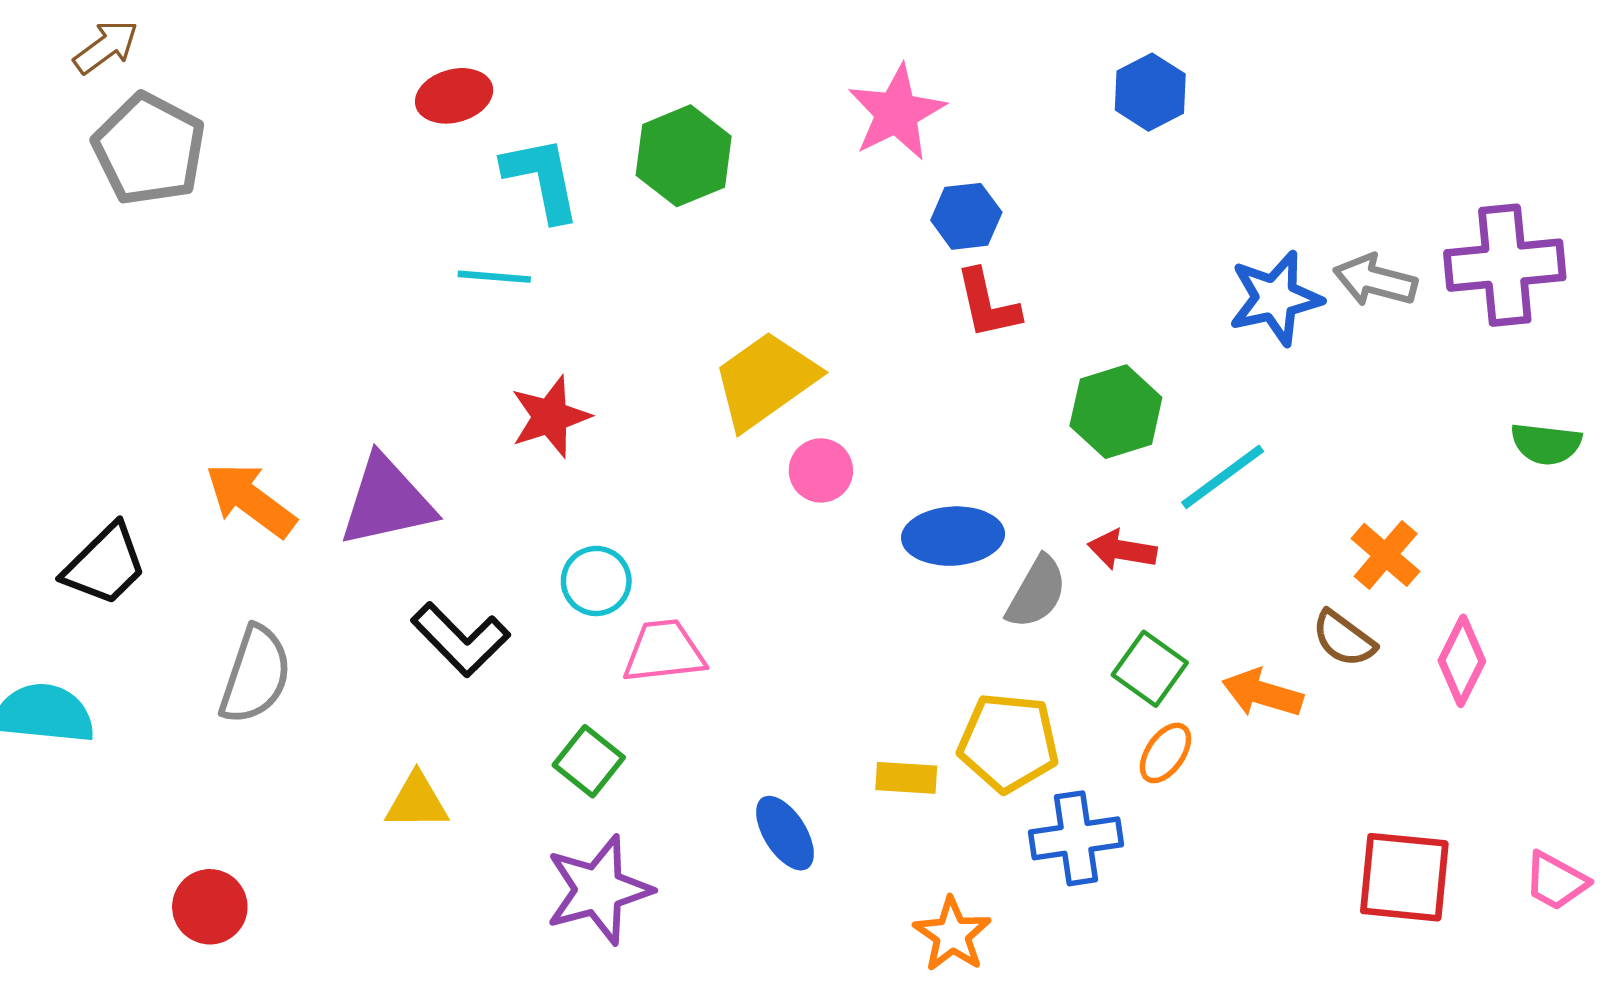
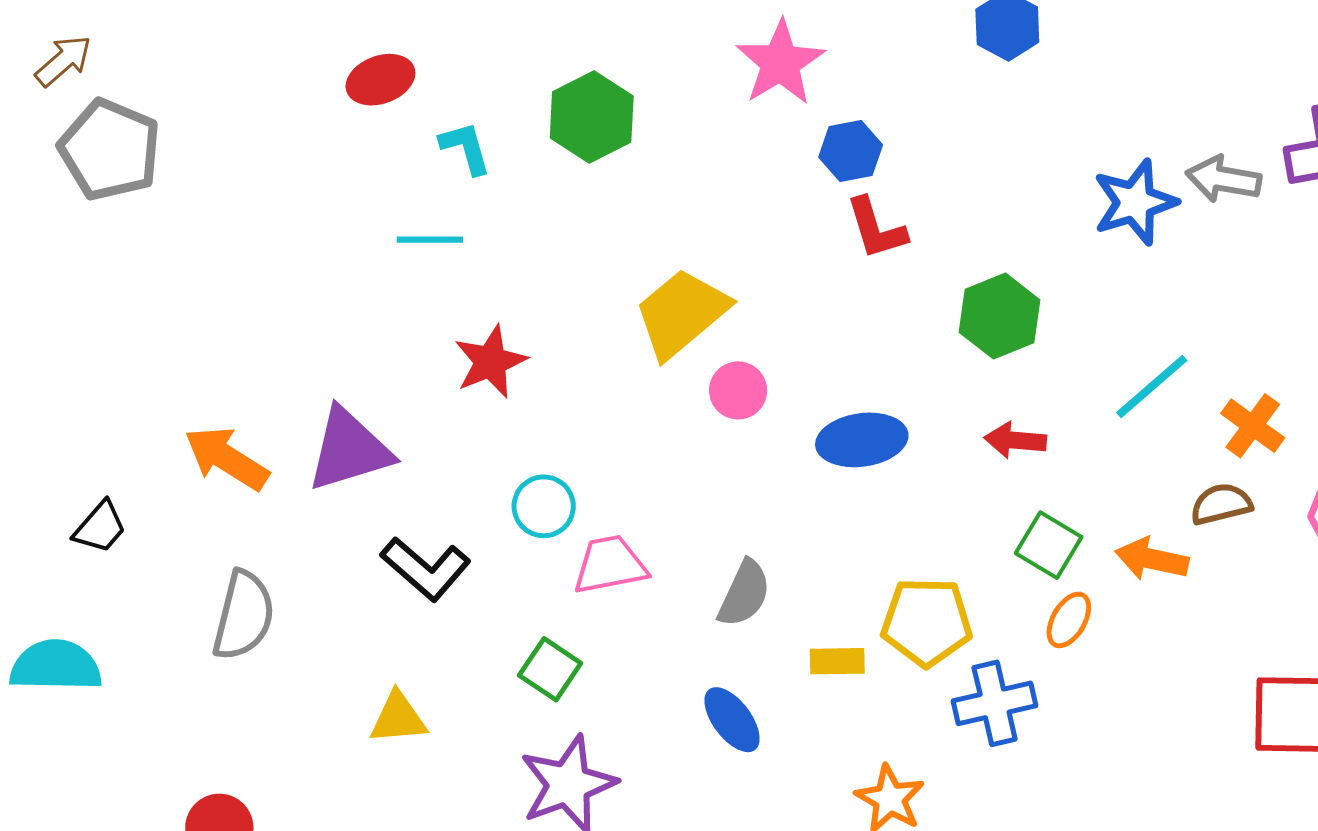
cyan L-shape: (542, 179) -> (465, 148), size x0.7
cyan line: (1223, 477) -> (1152, 387), moved
black trapezoid: (105, 565) -> (100, 527), size x0.7
gray semicircle: (1037, 592) -> (744, 594), moved
brown semicircle: (1344, 639) -> (1221, 504), turned 134

